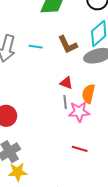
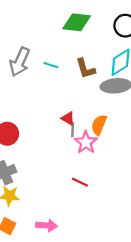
red triangle: (66, 83) -> (68, 118), moved
pink star: (79, 112) -> (86, 142), turned 30

